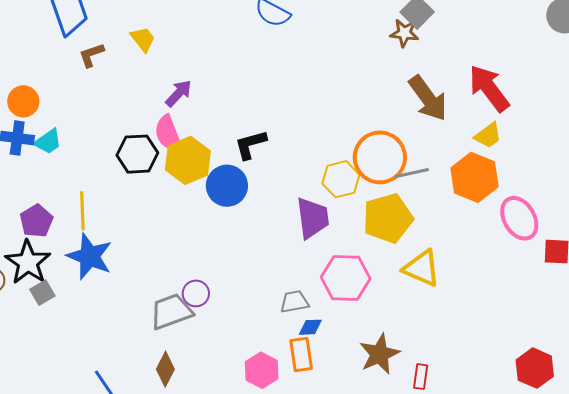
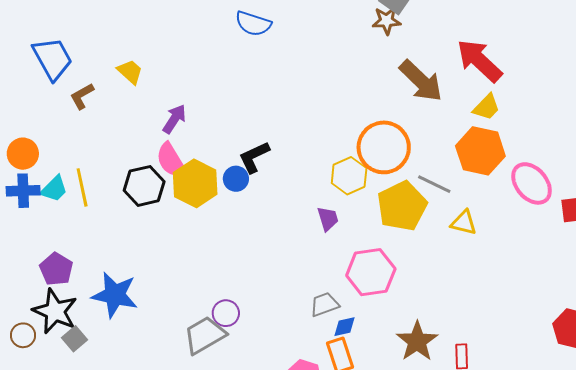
gray line: (412, 173) -> (434, 184), moved, turned 48
blue circle: (227, 186) -> (236, 179), moved, size x0.6
yellow line: (82, 211) -> (82, 187), moved
purple trapezoid: (313, 218) -> (328, 219), size x0.6
yellow triangle: (422, 268) -> (464, 223), moved, size x0.7

